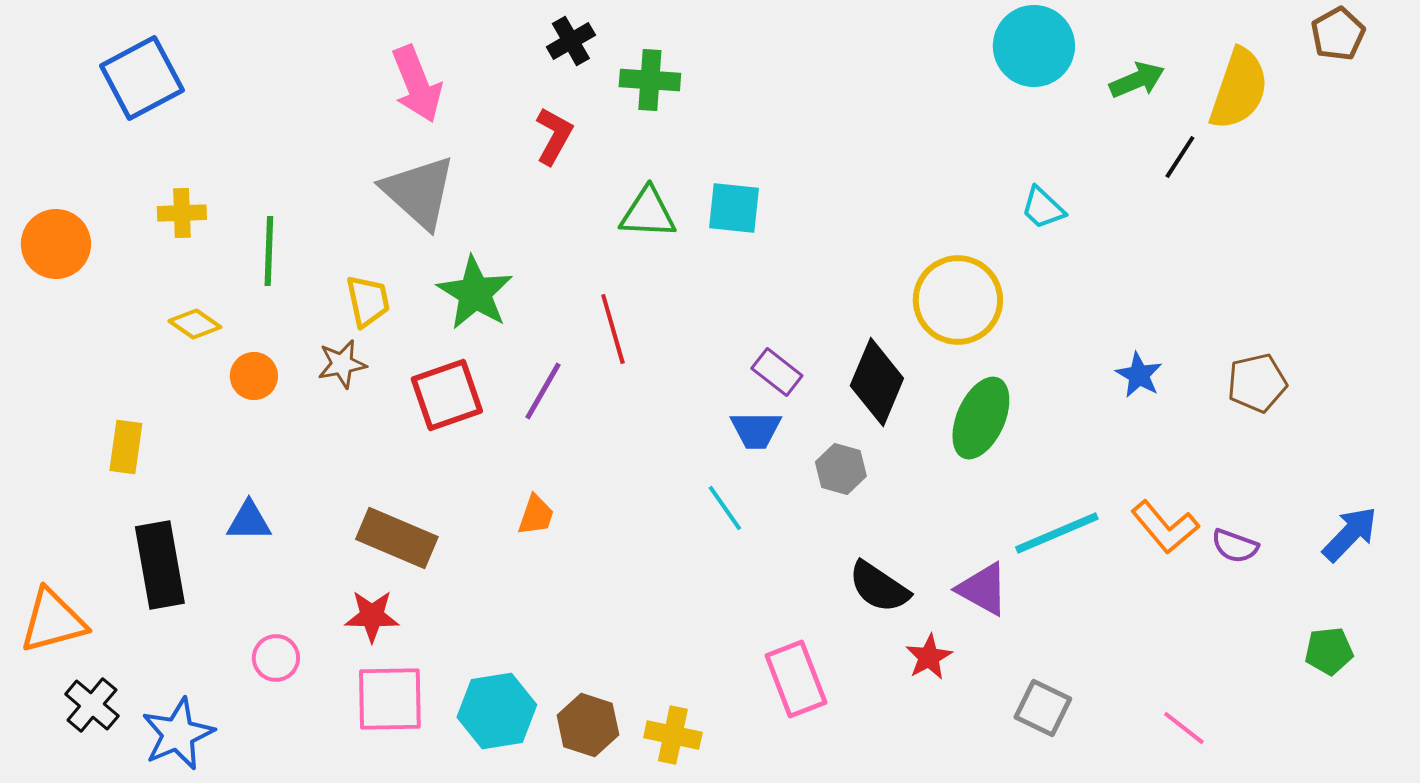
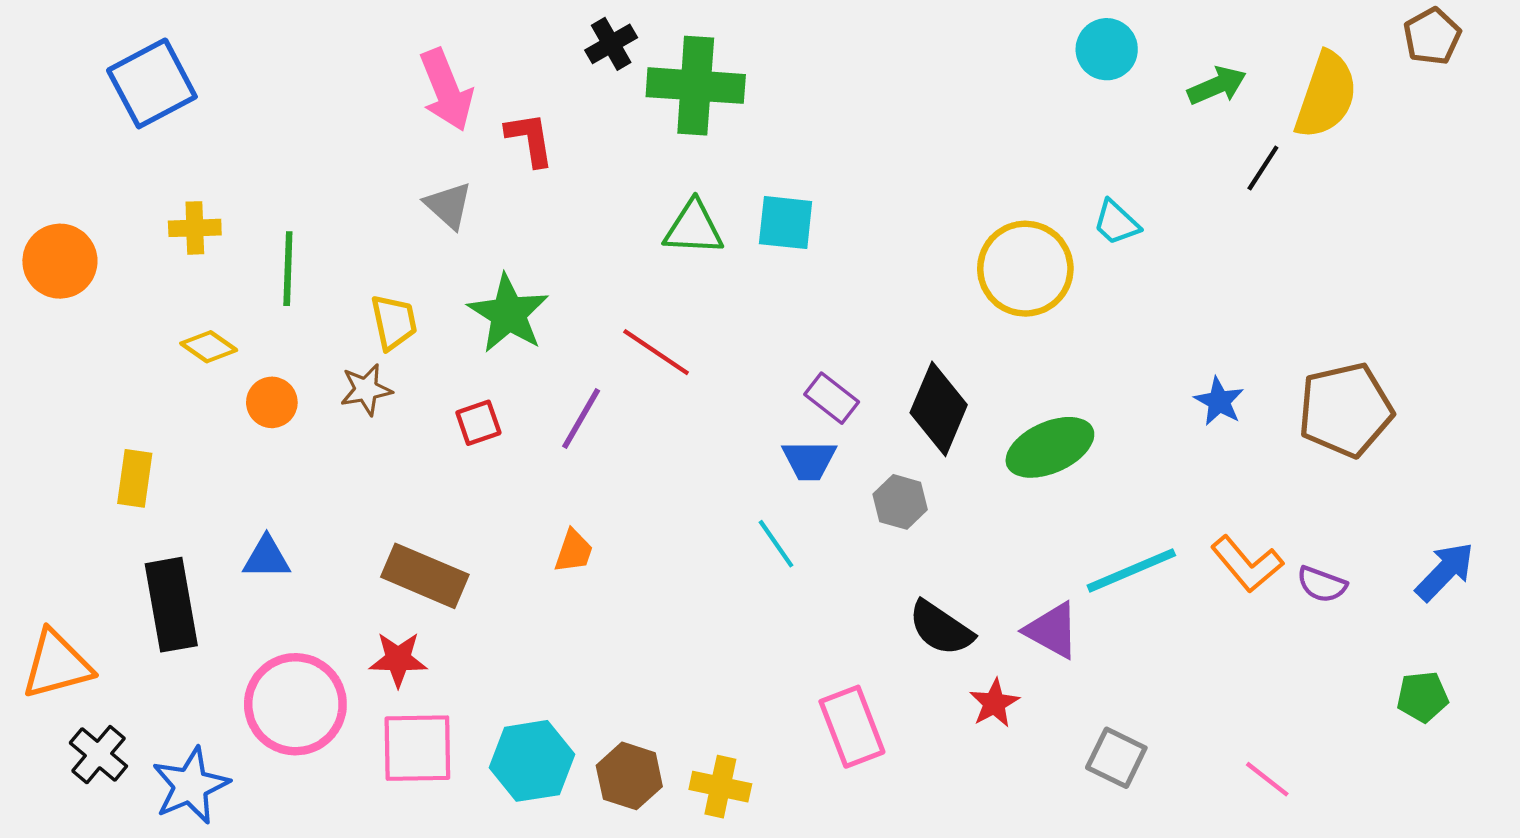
cyan circle: (1034, 46) -> (1107, 49), size x0.7
green cross: (650, 80) -> (696, 86), size x1.5
red L-shape: (554, 136) -> (530, 139), moved, turned -38
gray triangle: (419, 192) -> (448, 205), size x0.6
yellow circle: (958, 300) -> (1025, 269), moved
red line: (613, 329) -> (656, 352), turned -40
brown pentagon: (1257, 383) -> (1345, 410), size x1.5
red square: (447, 395) -> (478, 423), size x0.6
green ellipse: (981, 418) -> (1050, 447), turned 42
pink circle: (276, 658) -> (295, 704), size x2.0

